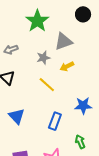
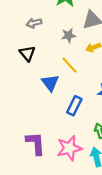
blue triangle: (17, 116) -> (50, 83), moved

